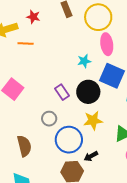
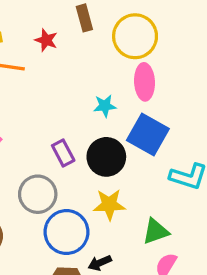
red star: (33, 17) -> (46, 40), moved
gray circle: (49, 119) -> (38, 194), size x1.5

